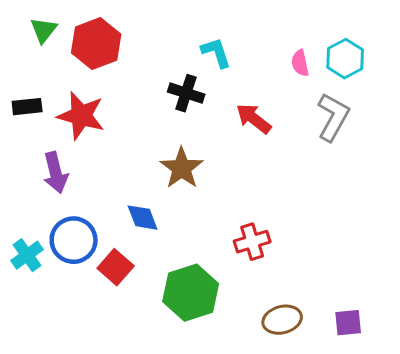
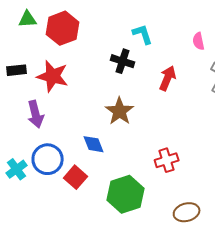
green triangle: (44, 30) -> (28, 19), turned 48
red arrow: (254, 119) -> (168, 78), turned 75

